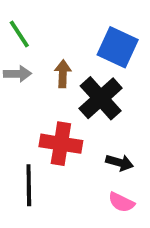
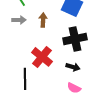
black cross: (101, 98) -> (75, 39), moved, turned 30
red cross: (61, 144) -> (42, 57), turned 30

